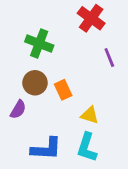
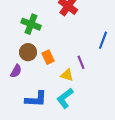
purple line: (109, 58) -> (81, 62), moved
cyan L-shape: (87, 147) -> (65, 98), turned 35

